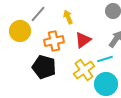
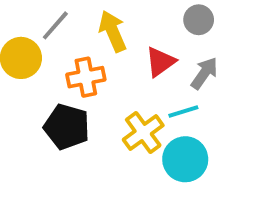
yellow arrow: (68, 17) -> (113, 31), size x1.5
red triangle: (83, 40) -> (160, 62), moved

